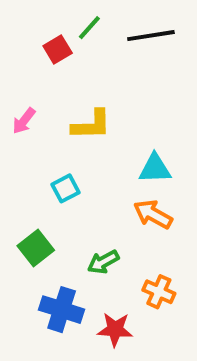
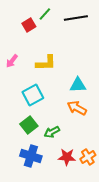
cyan square: (66, 188) -> (33, 95), size x1.5
green square: (36, 248) -> (29, 125), moved
orange cross: (159, 292) -> (88, 157), moved, turned 35
red star: (115, 329) -> (67, 157), moved

